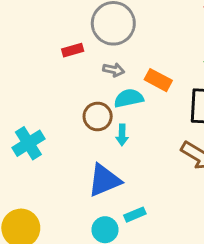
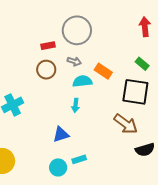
brown circle: (98, 116) -> (46, 70), moved
blue triangle: (104, 180) -> (61, 134), size x0.7

